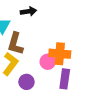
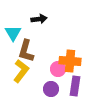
purple circle: (26, 82) -> (51, 89), moved

